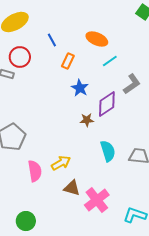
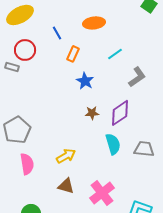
orange ellipse: (97, 39) -> (94, 23), moved, turned -30
purple diamond: (107, 104) -> (120, 113), moved
pink semicircle: (35, 171) -> (27, 164), moved
brown triangle: (72, 188) -> (66, 186), moved

